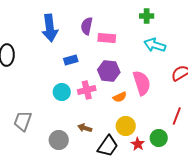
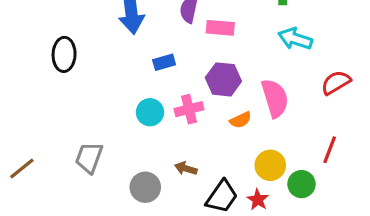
yellow circle: (126, 126) -> (270, 165), moved
red star: (138, 144) -> (258, 200), moved

